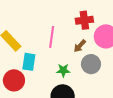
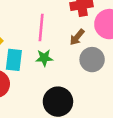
green star: (63, 70) -> (44, 58), moved

